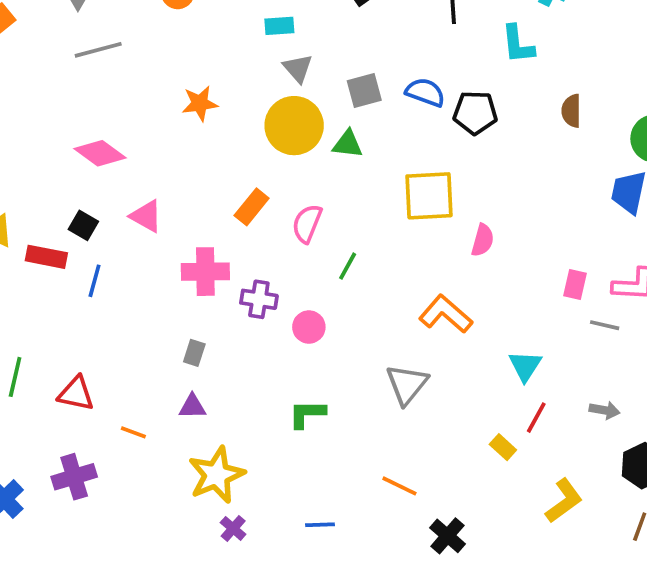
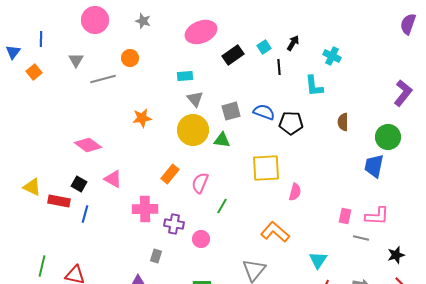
gray line: (98, 50) -> (103, 79), moved
gray rectangle: (194, 353) -> (156, 256), moved

